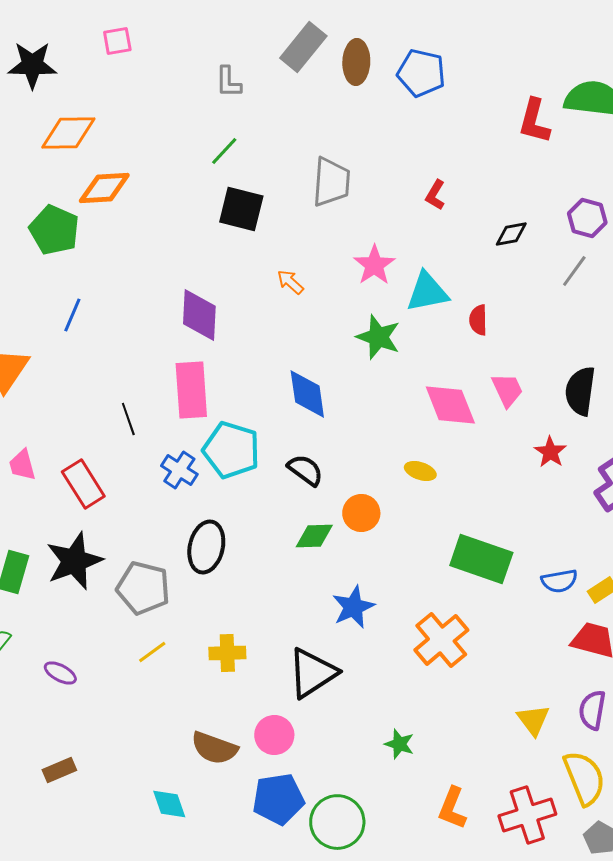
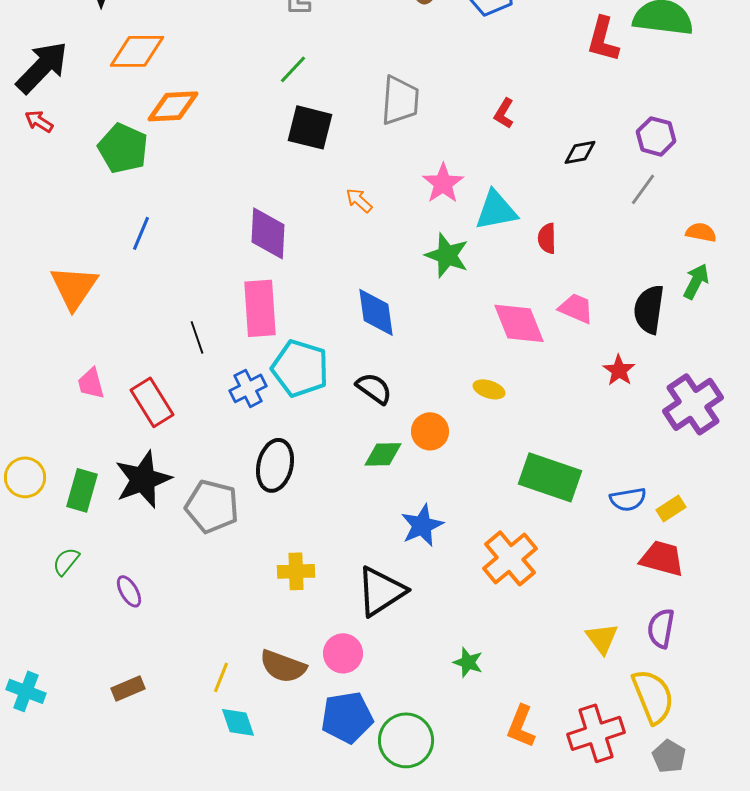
pink trapezoid: (507, 390) -> (576, 308), turned -42
blue cross: (179, 470) -> (248, 388), turned 30
yellow line: (152, 652) -> (221, 677), moved, turned -32
purple ellipse: (60, 673) -> (129, 591), turned 32

